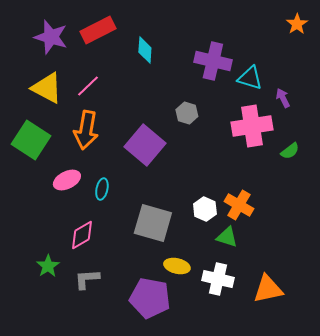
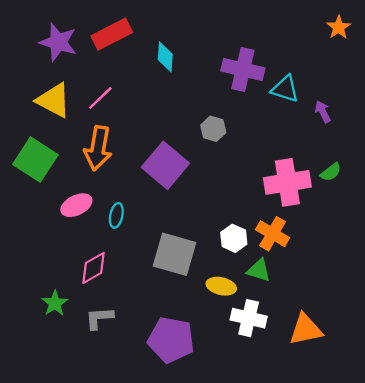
pink cross: (252, 126) -> (287, 182), moved
yellow ellipse: (177, 266) -> (221, 286), moved

